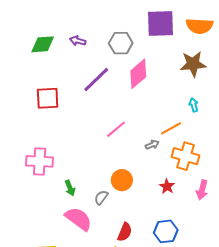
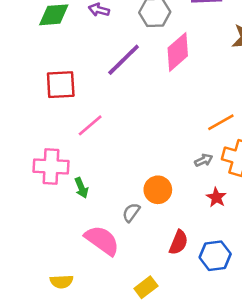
pink line: (116, 129) -> (90, 125), moved
gray arrow: (152, 145) -> (204, 160), moved
green arrow: (70, 188) -> (81, 188), moved
red semicircle: (125, 232) -> (179, 242), moved

